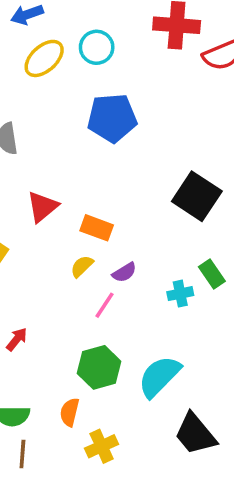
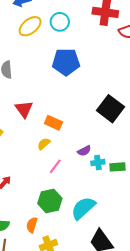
red triangle: (42, 207) -> (24, 109), turned -30
purple semicircle: (124, 272) -> (84, 151), moved
green rectangle: (212, 274) -> (118, 167), moved, turned -63

